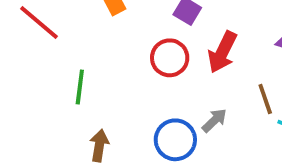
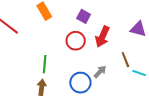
green line: (80, 87) -> (45, 64), moved

